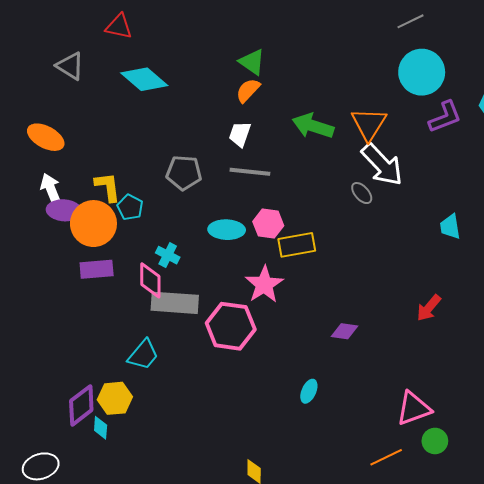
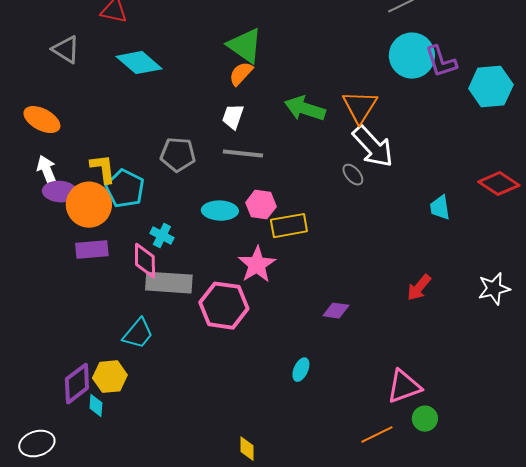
green triangle: (252, 62) -> (245, 46), size x1.4
purple L-shape: (445, 117) -> (441, 62), moved, turned 93
cyan pentagon: (130, 207) -> (125, 189), size x1.5

